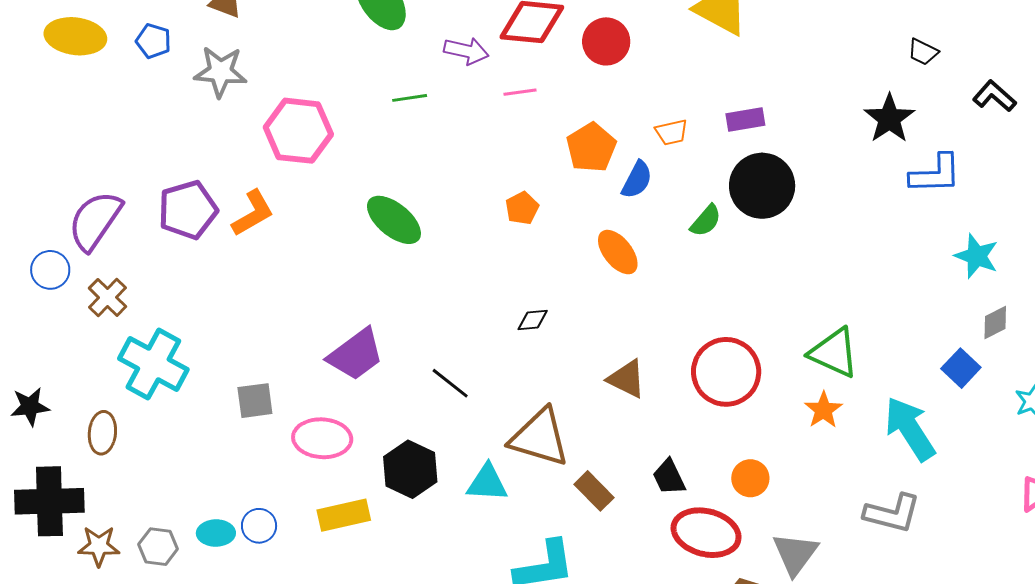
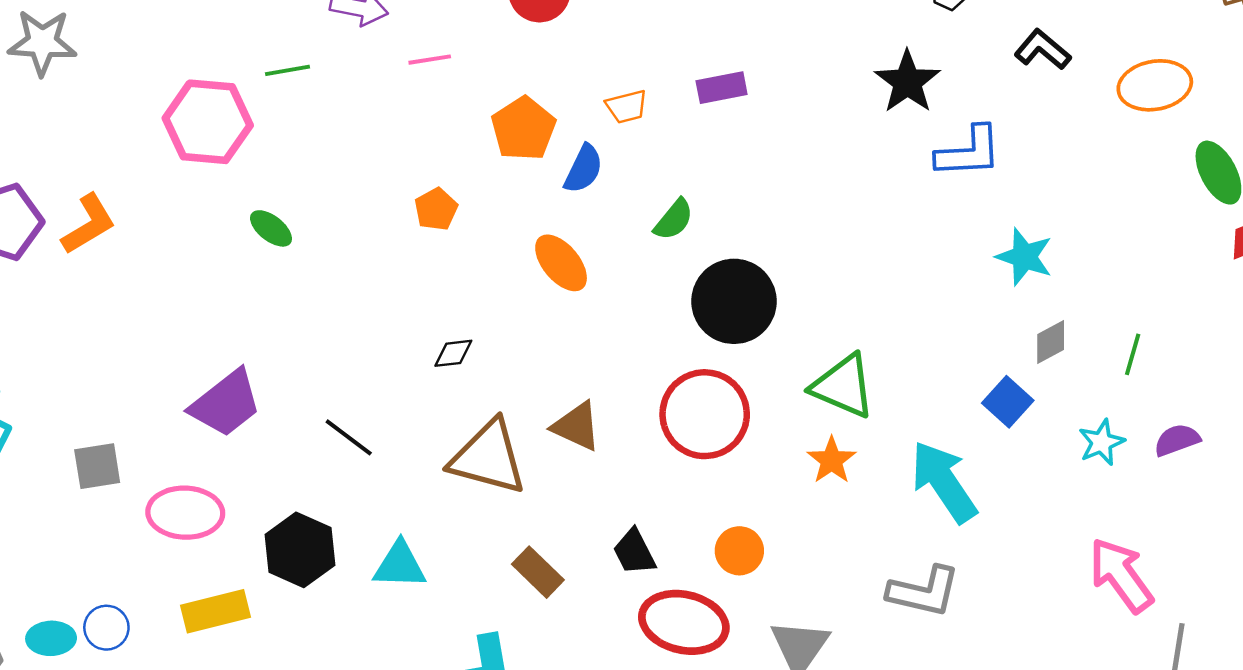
pink hexagon: (298, 131) -> (208, 122), moved
black circle: (762, 186) -> (734, 301), moved
green ellipse: (394, 220) -> (271, 228), size x0.6
brown triangle: (540, 438) -> (488, 457), moved

